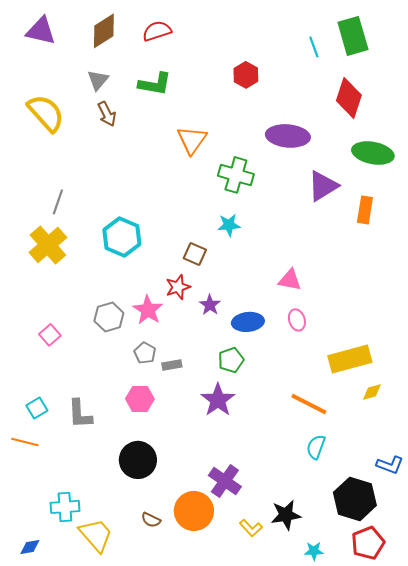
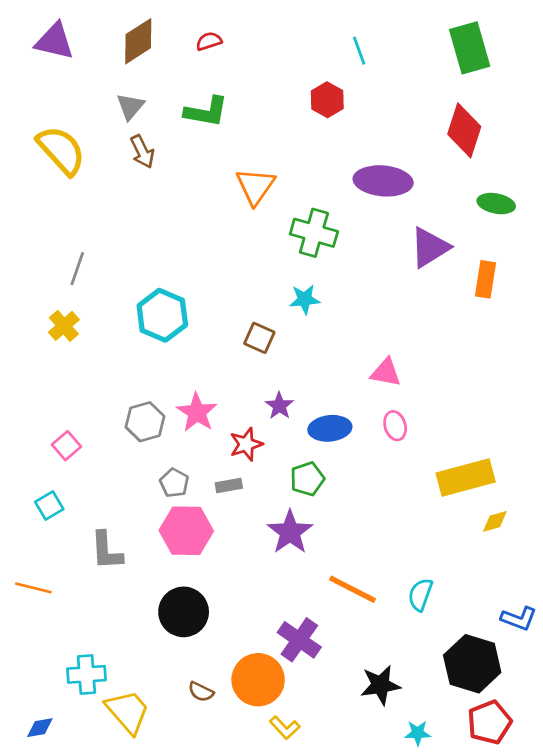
red semicircle: (157, 31) -> (209, 41), size x0.7
cyan line: (314, 47) -> (359, 51), moved
green ellipse: (373, 153) -> (496, 204), size x0.7
yellow cross: (48, 245) -> (64, 326), size x0.6
red star: (178, 287) -> (246, 444), moved
gray pentagon: (145, 353) -> (174, 483), moved
pink hexagon: (140, 399) -> (186, 531), size x1.4
orange line: (309, 404) -> (353, 589), moved
cyan square: (37, 408) -> (49, 505), moved
yellow L-shape: (251, 528) -> (285, 728), moved

